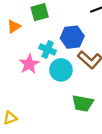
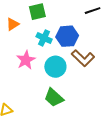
cyan cross: (48, 49) -> (44, 38), moved
green trapezoid: (83, 103) -> (54, 98), moved, turned 30

